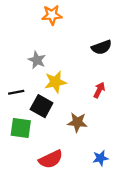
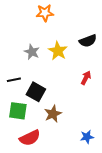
yellow star: (55, 82) -> (58, 51), moved, turned -30
brown star: (77, 122) -> (53, 114), moved, turned -30
red semicircle: (51, 159) -> (30, 138), moved

